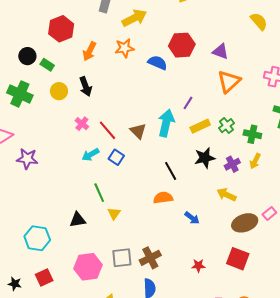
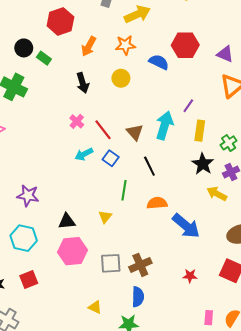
yellow circle: (59, 91) -> (121, 78), moved
yellow rectangle: (200, 126) -> (200, 131), turned -60
green cross: (226, 126) -> (229, 143), moved
black star: (205, 158) -> (203, 164), turned -30
purple star: (27, 159) -> (28, 196), moved
black line: (171, 171) -> (149, 166), moved
green line: (99, 193) -> (124, 190), moved, turned 30
yellow arrow: (226, 195) -> (217, 194), moved
blue arrow: (192, 218) -> (186, 226), size x1.8
pink hexagon: (88, 267) -> (73, 251), moved

